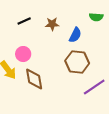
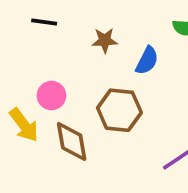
black line: (24, 21) -> (44, 22), moved, turned 32
brown hexagon: (77, 62) -> (119, 110), moved

